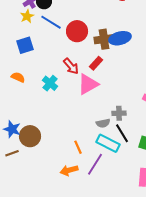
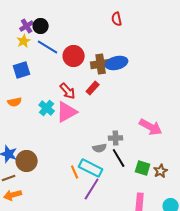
orange semicircle: (18, 77) -> (15, 102), turned 144
pink triangle: (88, 84) -> (67, 112), moved
cyan rectangle: (108, 143) -> (91, 168), moved
orange arrow: (69, 170) -> (13, 195), moved

